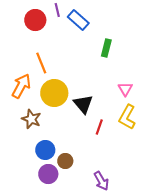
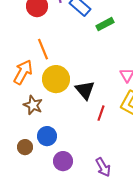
green rectangle: (106, 48) -> (105, 24), moved, turned 48
brown circle: (65, 161) -> (25, 147), moved
purple circle: (48, 174) -> (63, 161), moved

